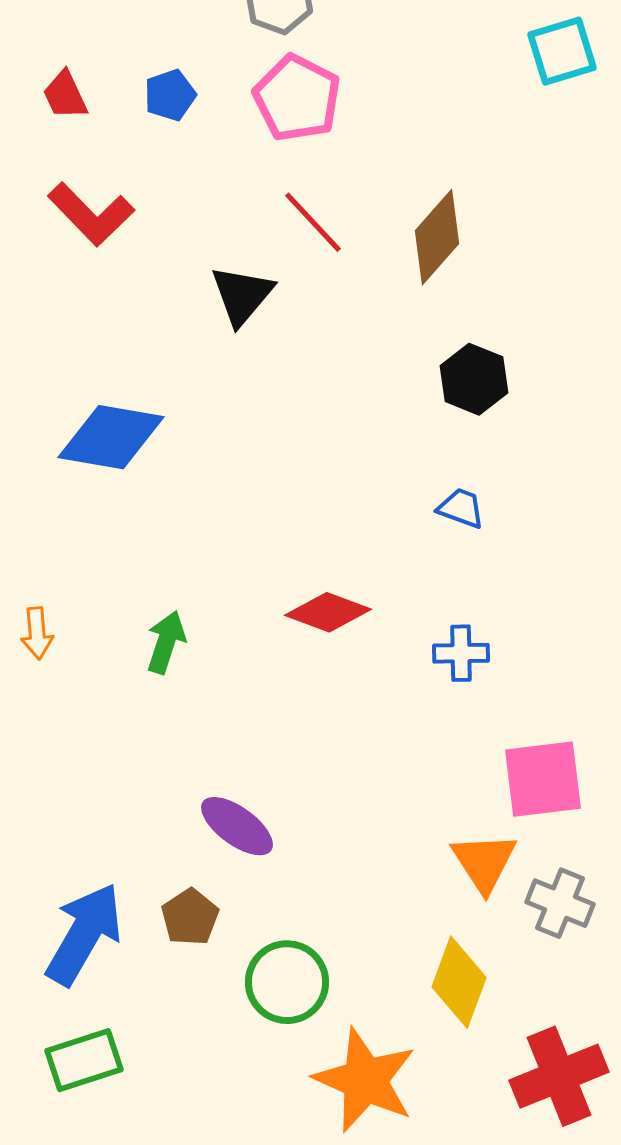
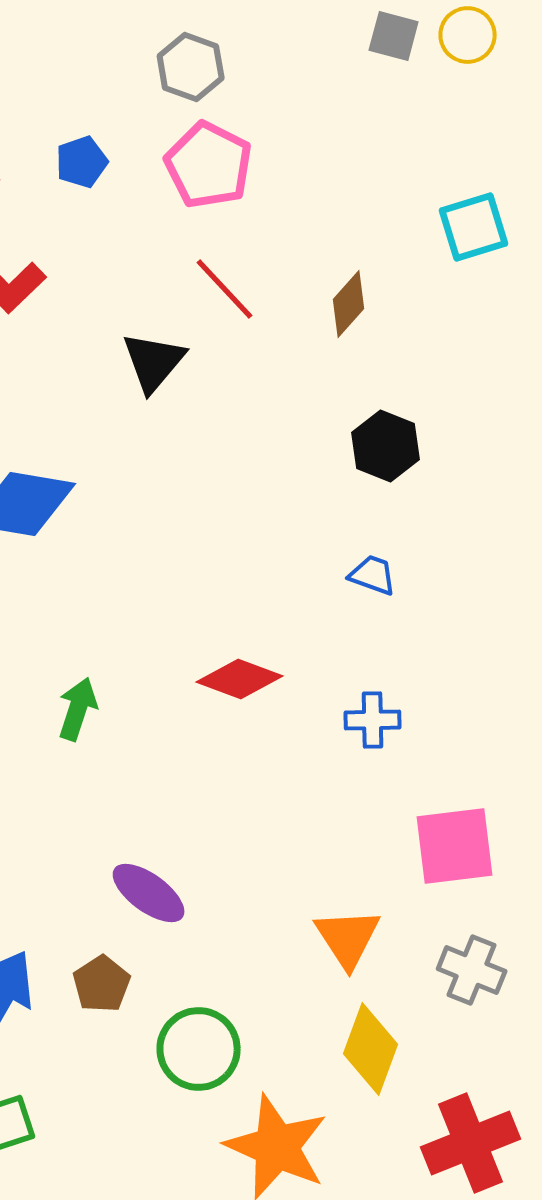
cyan square: (562, 51) -> (474, 227), moved
brown diamond: (437, 237) -> (349, 304), size x0.7
orange triangle: (484, 862) -> (348, 938), moved

